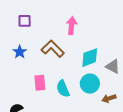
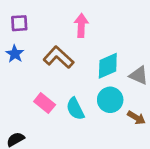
blue star: (20, 52) -> (15, 54), moved
pink rectangle: (40, 83) -> (45, 103), turned -42
brown arrow: (109, 98) -> (136, 118), turned -128

